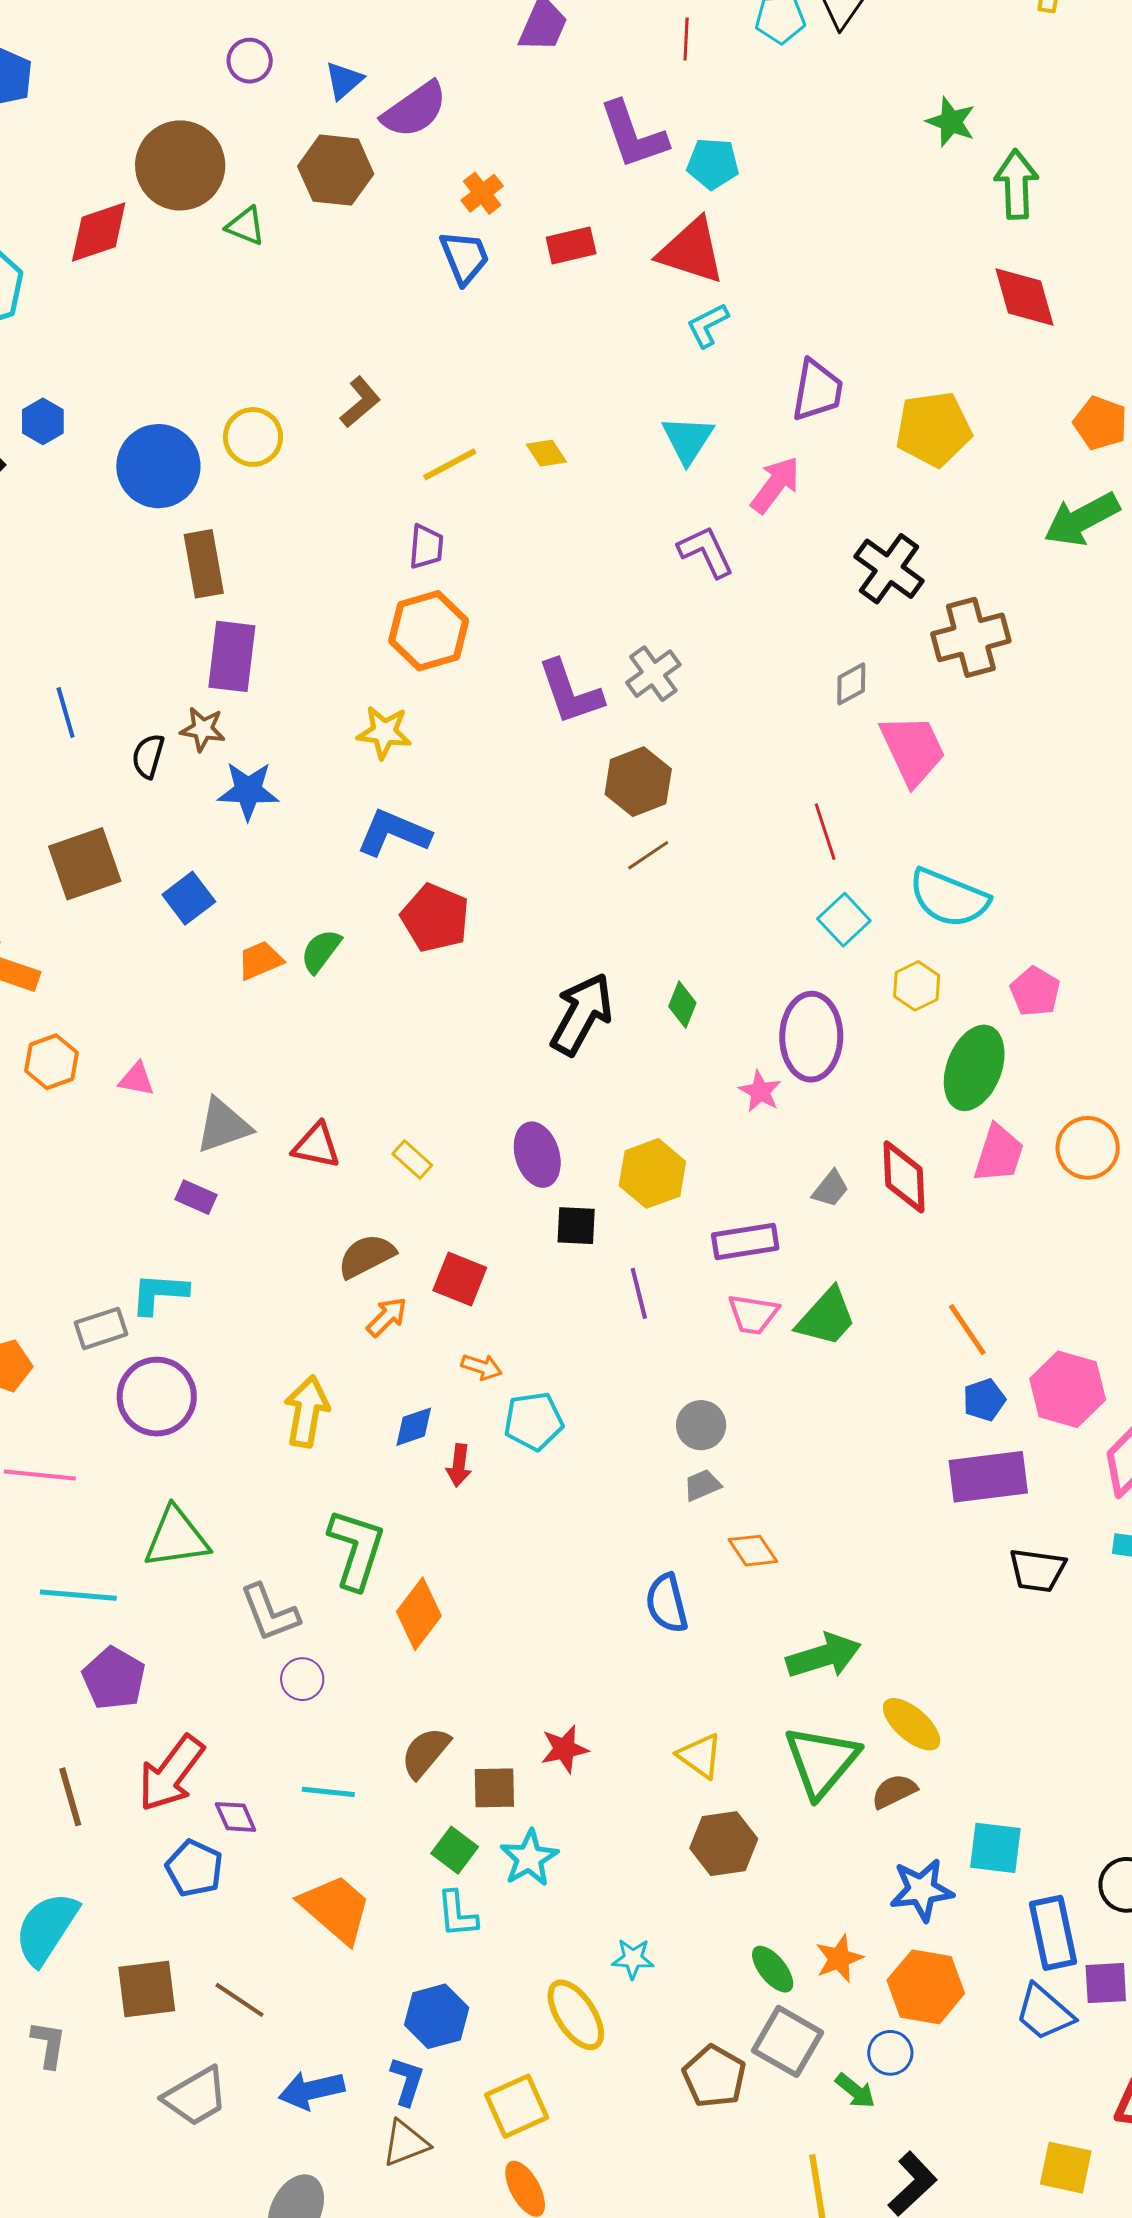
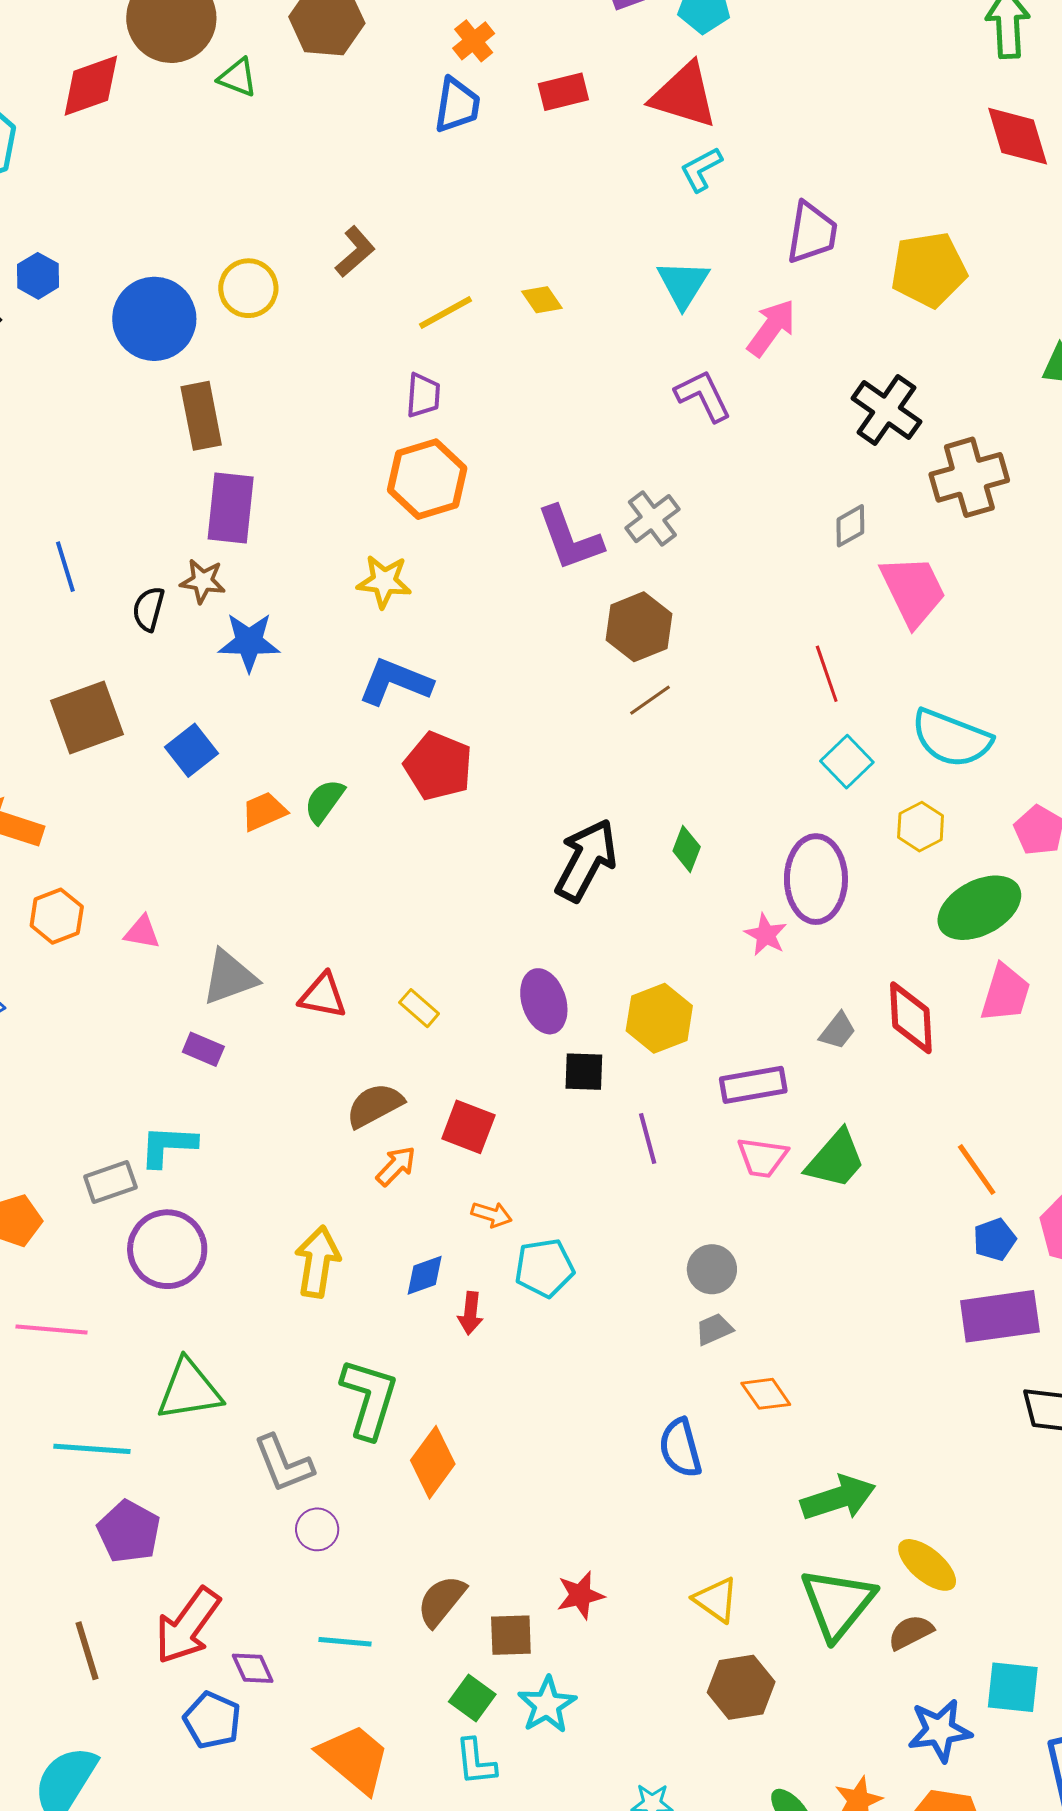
blue trapezoid: (465, 257) -> (457, 105), turned 32
green ellipse: (974, 1068) -> (979, 908), turned 42

